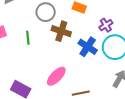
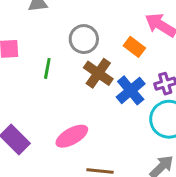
blue cross: (88, 47) -> (131, 90), moved

